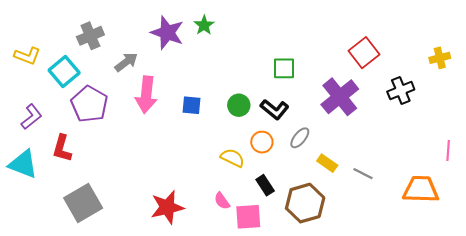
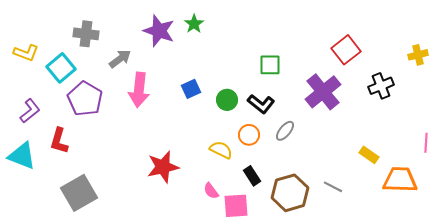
gray cross: (90, 36) -> (86, 34), turned 30
blue square: (191, 105) -> (191, 89), moved, turned -30
yellow rectangle: (327, 163) -> (369, 155), moved
gray line: (363, 174) -> (333, 187), moved
red star: (167, 207) -> (163, 167), moved

